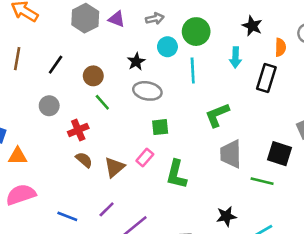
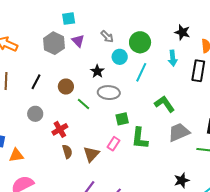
gray arrow: (155, 18) -> (107, 36), turned 64
purple triangle: (117, 19) -> (78, 41), turned 32
cyan line: (193, 70) -> (141, 72), turned 36
green line: (102, 102) -> (83, 104), moved
green L-shape: (217, 115) -> (165, 104), turned 85
gray trapezoid: (231, 154) -> (179, 132), turned 75
brown semicircle: (84, 160) -> (67, 152), turned 40
green L-shape: (176, 174) -> (140, 138), moved

